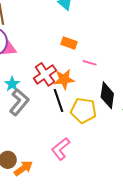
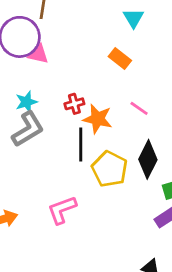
orange rectangle: (69, 43) -> (120, 58), moved
red cross: (45, 74) -> (74, 104), size x0.6

